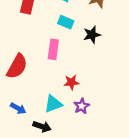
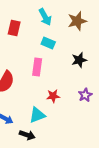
black star: (92, 35) -> (79, 60), moved
purple star: (82, 106) -> (85, 95), moved

